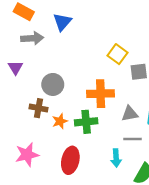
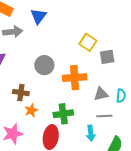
gray circle: (53, 84) -> (44, 65), moved
orange star: (60, 121) -> (31, 110), moved
green cross: (86, 122) -> (63, 114), moved

